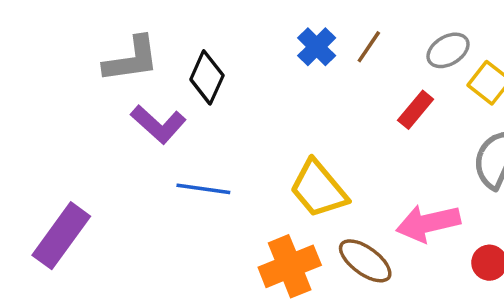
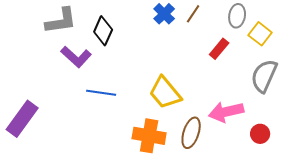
gray ellipse: (448, 50) -> (237, 16), turned -50
brown ellipse: (365, 261) -> (191, 133), turned 72
orange cross: (290, 266) -> (149, 136), turned 32

